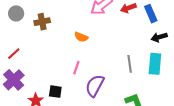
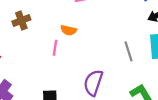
pink line: (76, 68) -> (55, 48), moved

